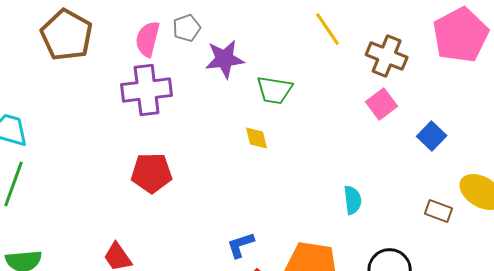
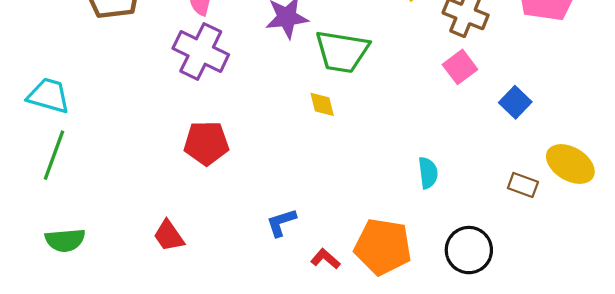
purple cross: (147, 90) -> (201, 51), turned 33
green trapezoid: (275, 90) -> (342, 51), size x1.4
blue L-shape: (241, 245) -> (281, 222), moved

